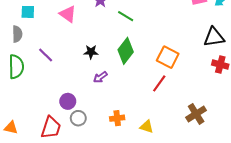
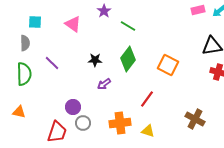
red line: (159, 83) -> (147, 99), moved
brown cross: (196, 114) -> (195, 119), turned -30
orange cross: (117, 118) -> (120, 123), size x1.5
orange triangle: (11, 128) -> (19, 112), moved

